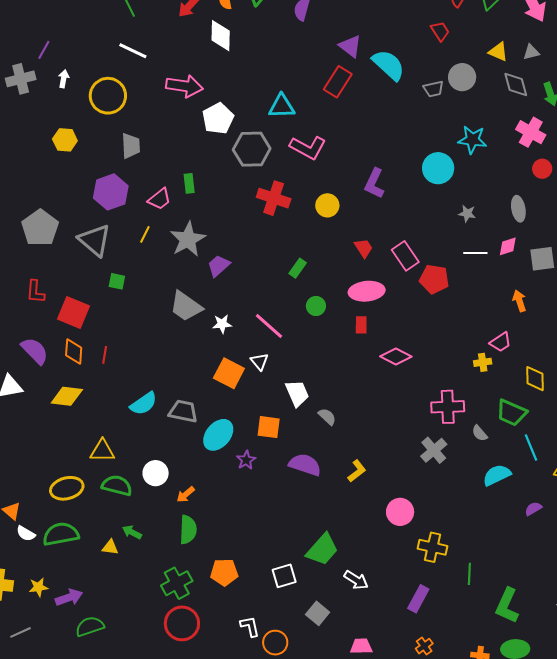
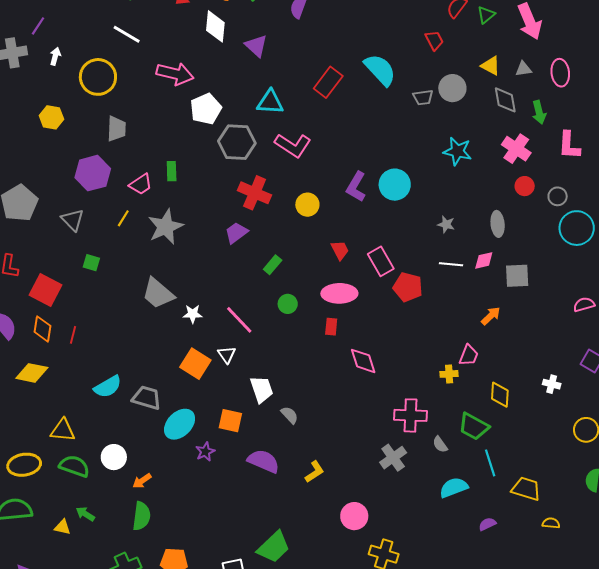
purple triangle: (350, 46) -> (256, 46), moved
cyan circle: (438, 168) -> (395, 185), moved
gray triangle: (95, 240) -> (73, 220), size x0.7
purple trapezoid: (219, 266) -> (236, 233), moved
orange arrow: (519, 301) -> (491, 316), turned 60
pink trapezoid: (501, 342) -> (469, 355), turned -40
pink diamond: (396, 357) -> (363, 361), turned 40

